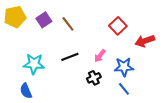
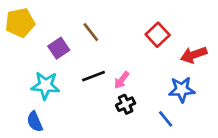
purple square: (44, 20) -> (59, 48), moved
pink arrow: (100, 56) -> (122, 80), moved
blue star: (124, 67) -> (182, 90), moved

